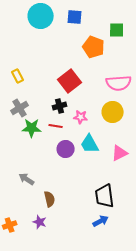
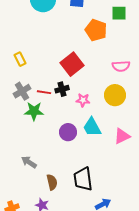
pink semicircle: (119, 83) -> (121, 66), size x0.7
red line: (56, 126) -> (44, 92), moved
black trapezoid: (105, 196) -> (83, 179), moved

